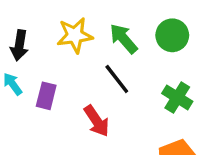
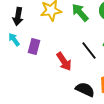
black line: (117, 79) -> (89, 50), moved

